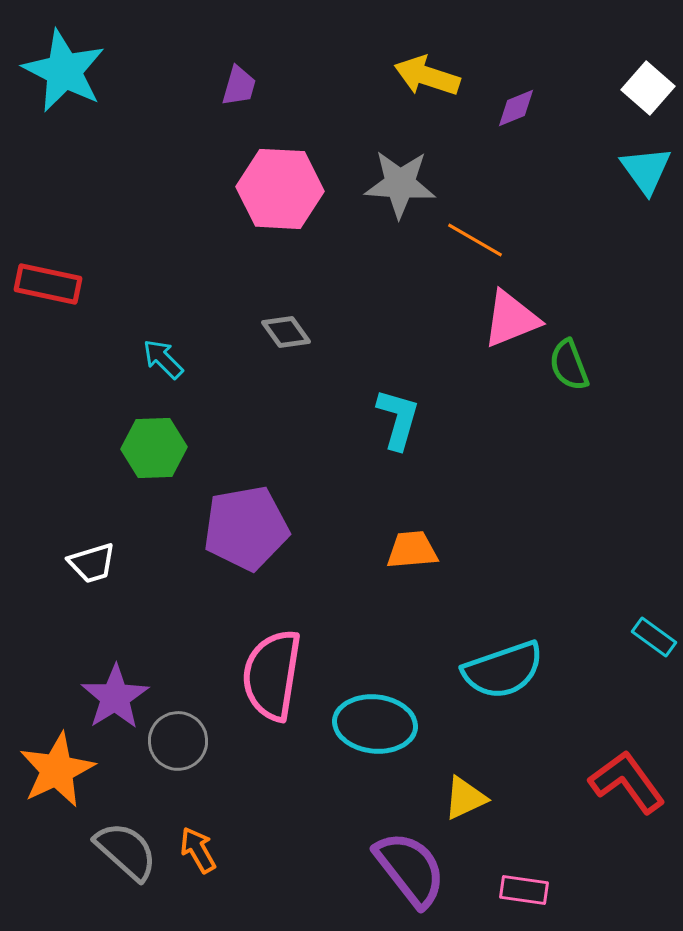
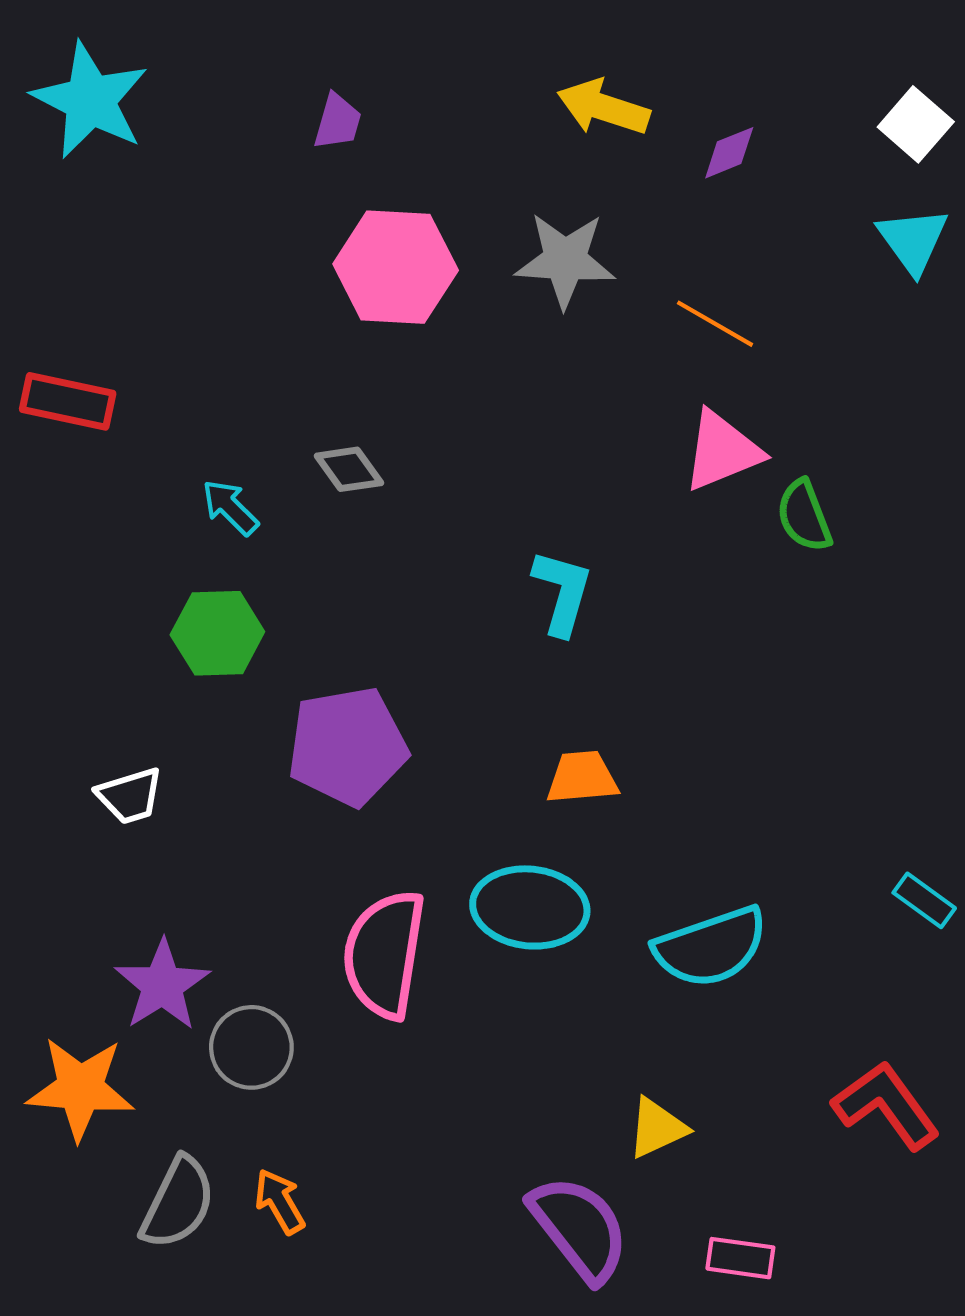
orange line: (475, 240) -> (715, 324), moved
gray diamond: (286, 332) -> (349, 469), moved
cyan ellipse: (375, 724) -> (530, 907), moved
orange star: (57, 770) -> (80, 1088), turned 30
gray semicircle: (126, 851) -> (178, 1203), turned 74

